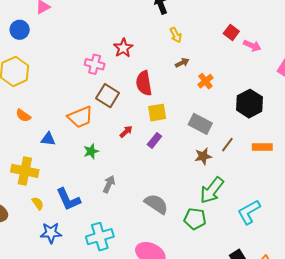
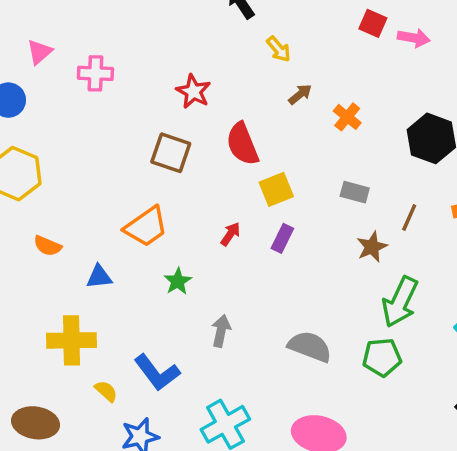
pink cross: (95, 64) -> (95, 73), moved
brown square: (108, 96) -> (171, 153), moved
gray rectangle: (200, 124) -> (355, 192), size x0.7

